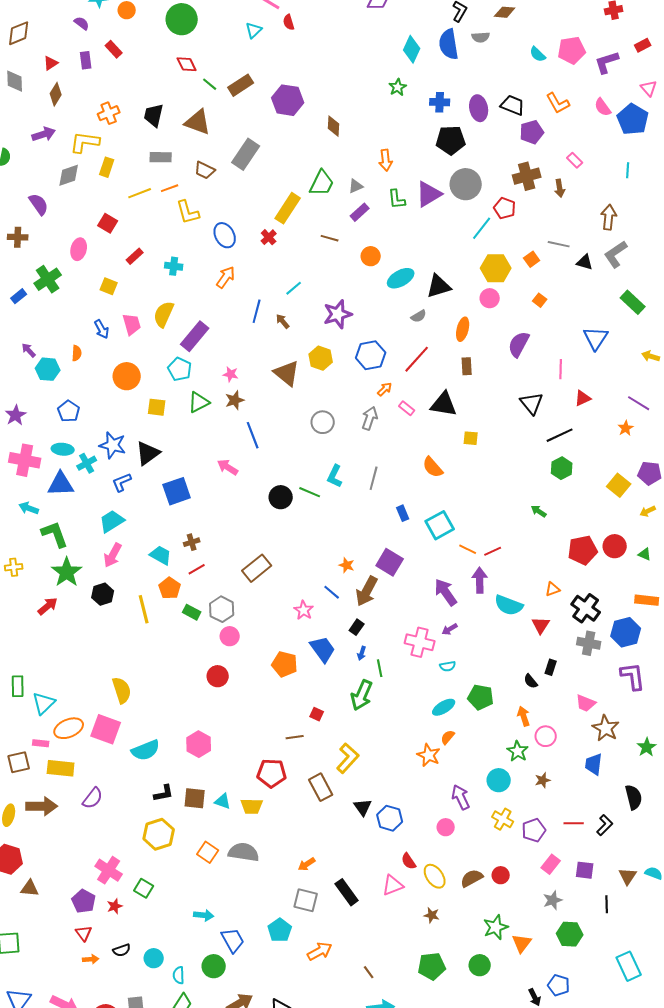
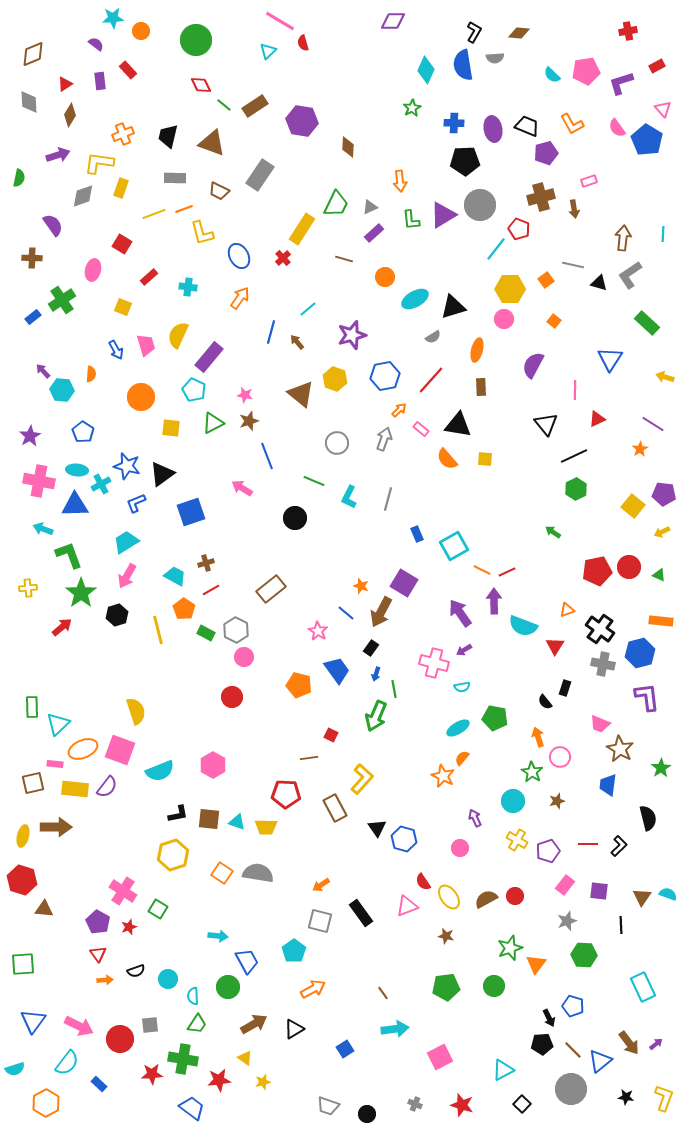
pink rectangle: (575, 160) -> (589, 181), turned -63
cyan line: (628, 170) -> (663, 234), moved
orange semicircle: (433, 467) -> (447, 459), moved
green line: (310, 492) -> (314, 481), moved
purple arrow: (461, 797) -> (475, 818), size x0.7
purple semicircle: (93, 798) -> (107, 787), moved
orange arrow: (320, 951) -> (313, 989), moved

